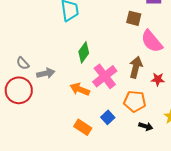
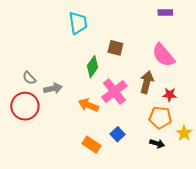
brown square: (134, 18) -> (115, 48), moved
orange pentagon: (135, 101) -> (160, 118), moved

